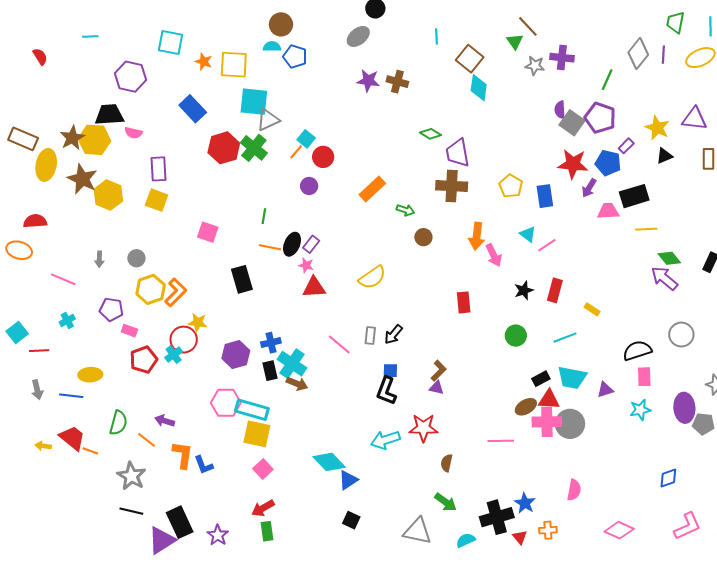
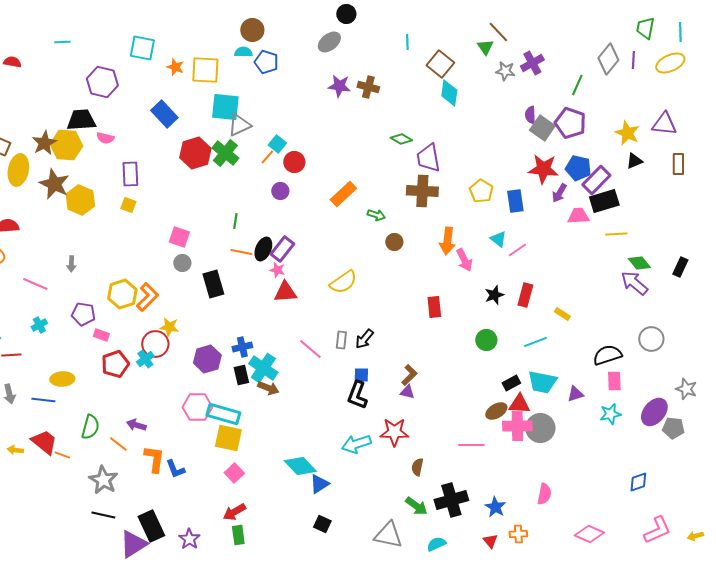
red semicircle: (40, 57) -> (12, 62), turned -48
purple cross: (562, 58) -> (532, 63), turned -35
purple rectangle: (626, 146) -> (596, 180), moved, size x1.8
yellow square: (157, 200) -> (128, 205), size x0.7
purple rectangle: (311, 244) -> (282, 249), size x1.4
gray circle: (136, 258) -> (182, 263), moved
purple ellipse: (684, 408) -> (654, 412), turned 44
black cross: (497, 517) -> (451, 500), moved

